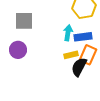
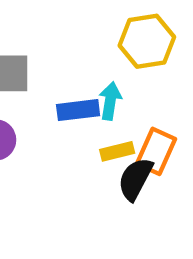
blue rectangle: (83, 37) -> (78, 110), moved

